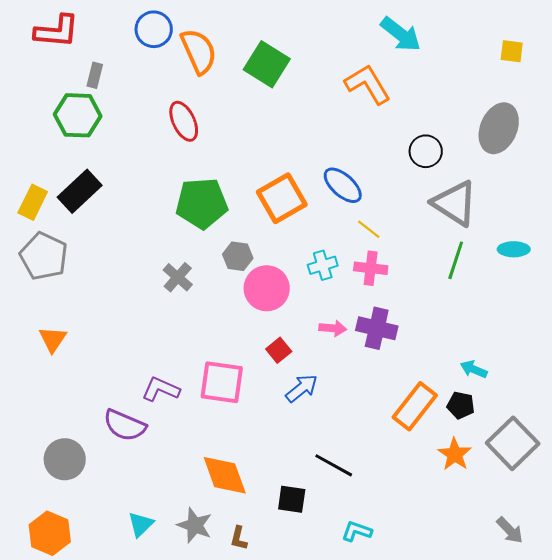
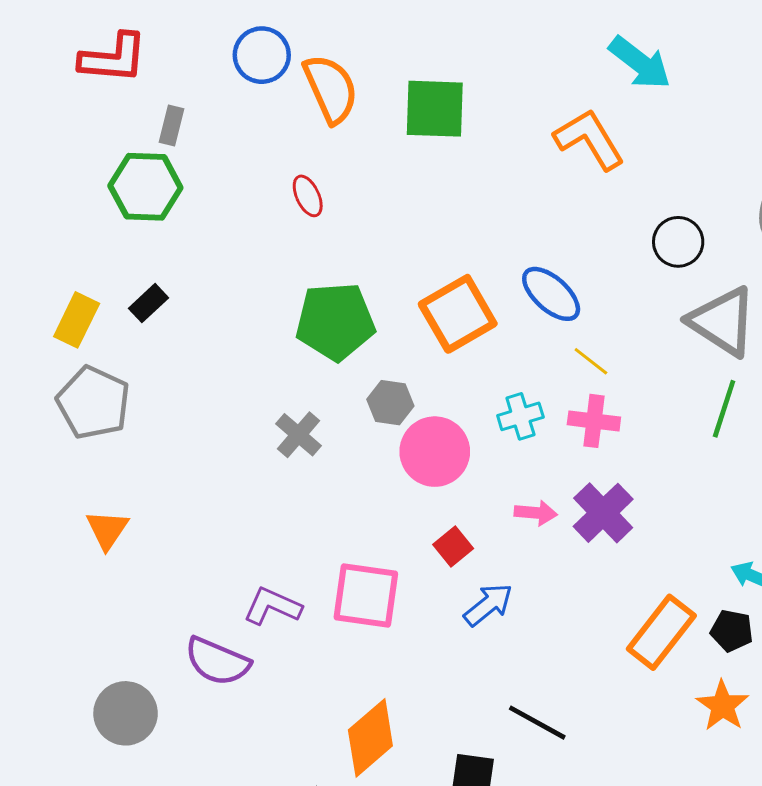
green square: (267, 64) -> (435, 109), turned -30
red ellipse: (184, 121) -> (308, 196), size x0.7
black rectangle: (80, 191) -> (148, 303), size x0.6
purple cross: (377, 328) -> (603, 513), turned 33
orange diamond: (225, 475) -> (370, 738), turned 69

